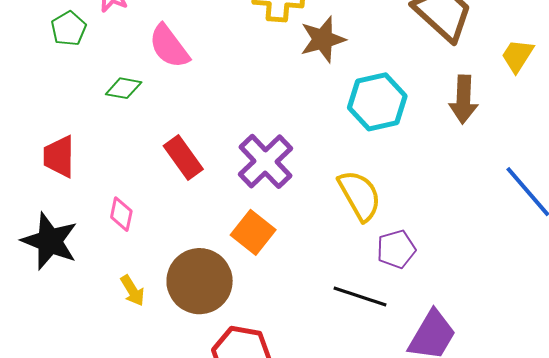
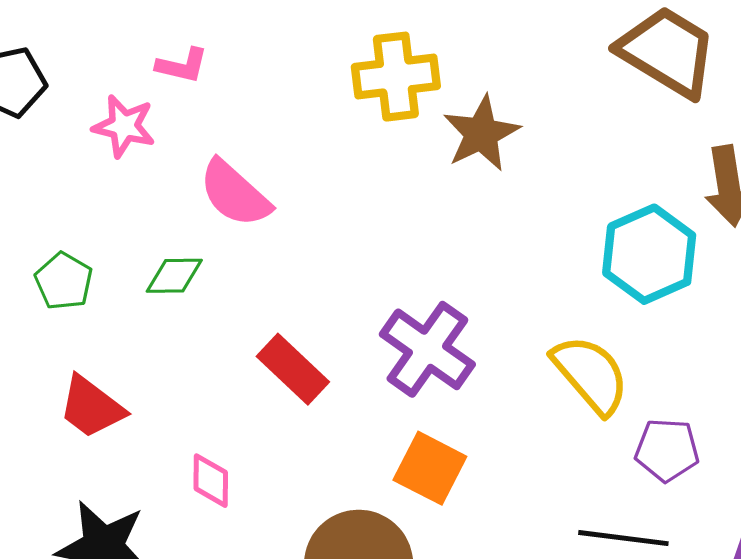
green pentagon: (69, 29) -> (64, 281), moved
cyan hexagon: (377, 102) -> (649, 254), moved
red trapezoid: (59, 157) -> (91, 407), turned -42
purple pentagon: (396, 249) -> (667, 450), turned 30

